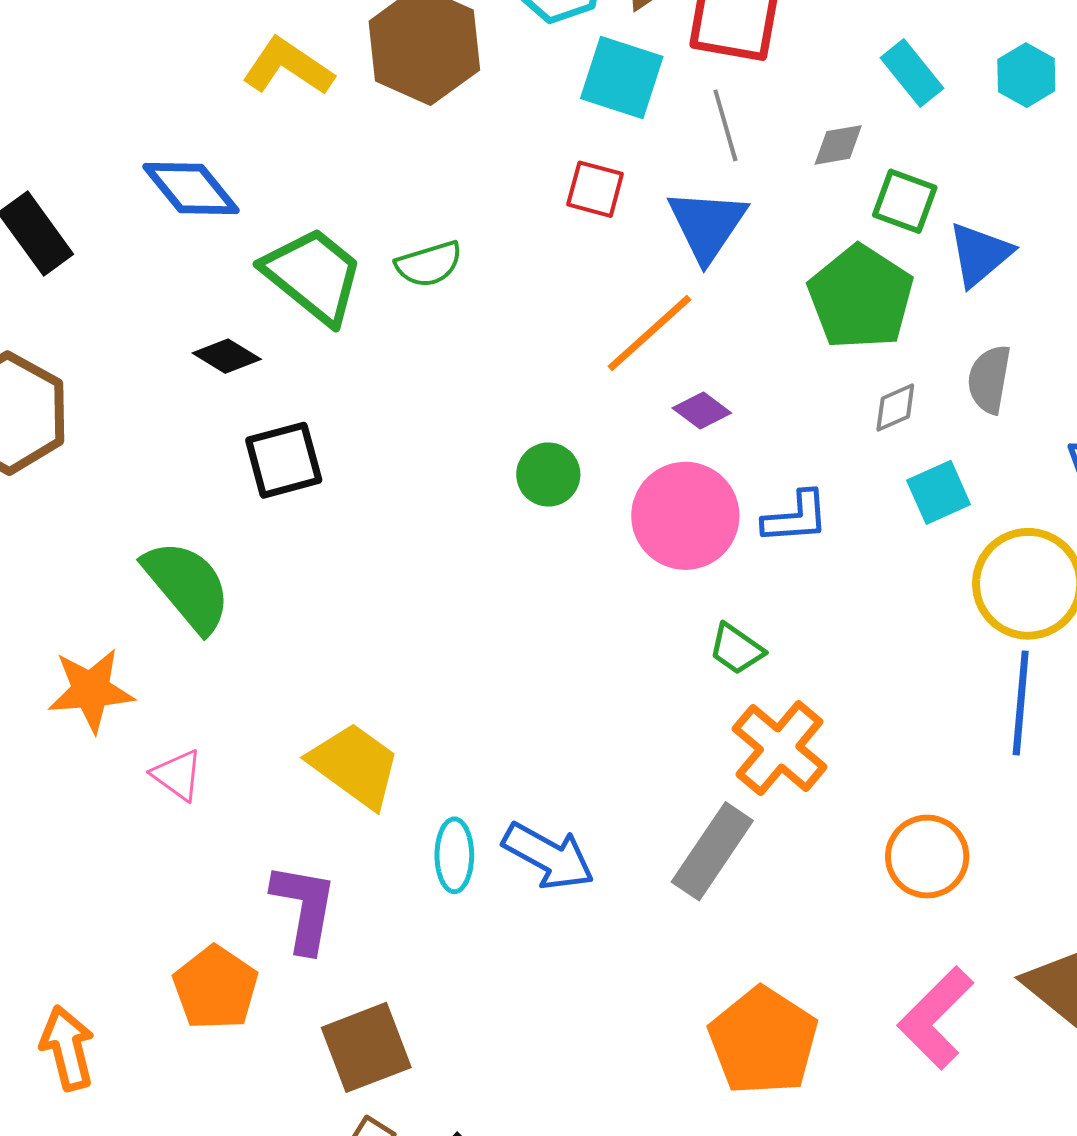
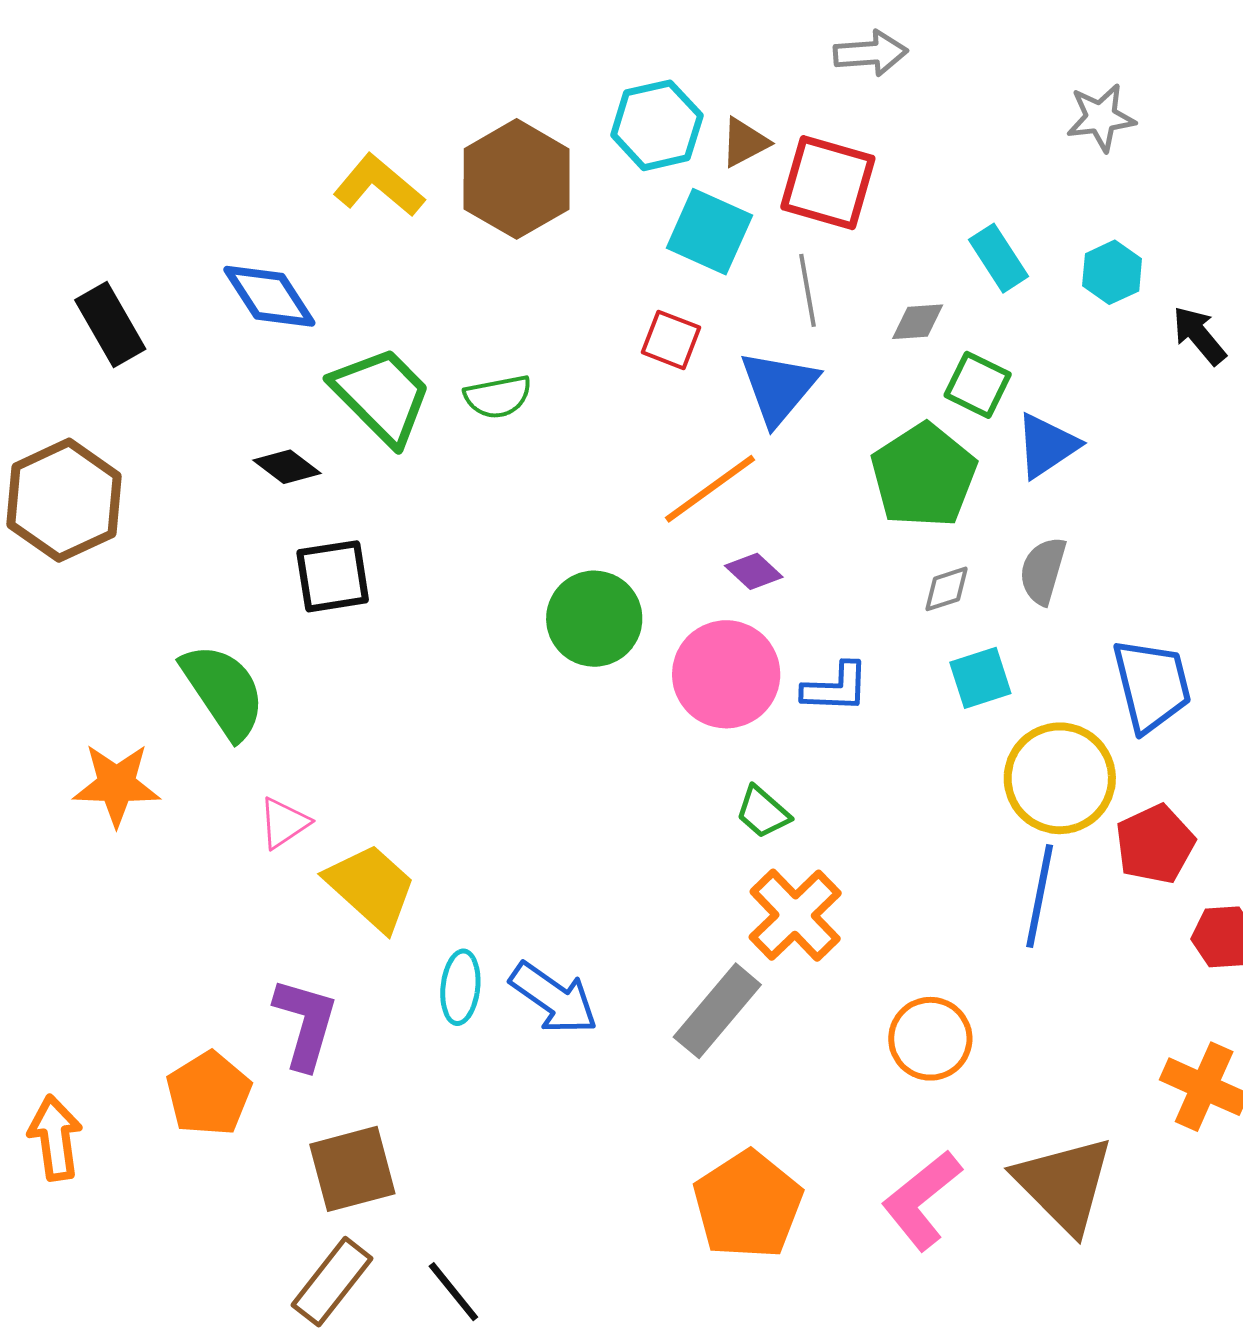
green circle: (548, 475) -> (594, 619), size x1.5
pink triangle: (177, 775) -> (284, 823), moved, turned 44

